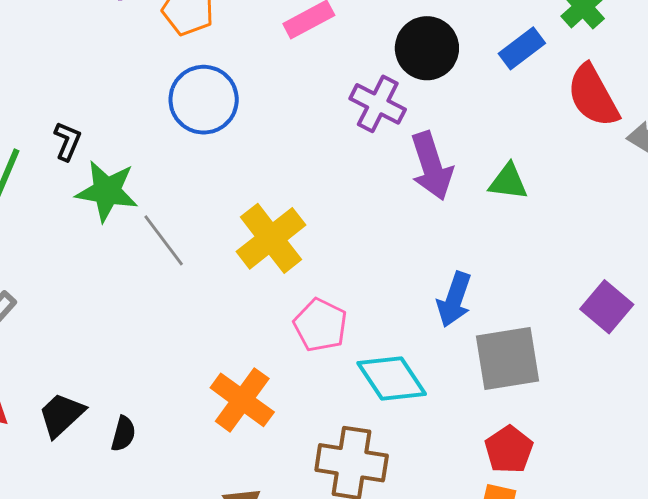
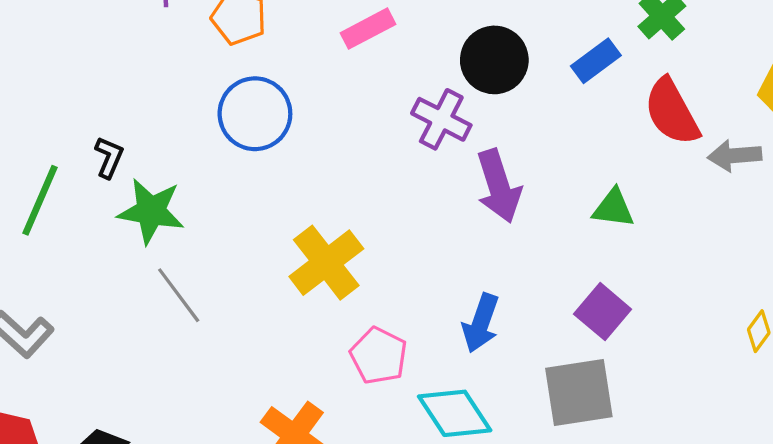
green triangle: (508, 182) -> (613, 208), moved
gray line: (164, 240) -> (179, 295), moved
blue arrow: (454, 299) -> (481, 323), moved
purple square: (607, 307) -> (603, 312), moved

